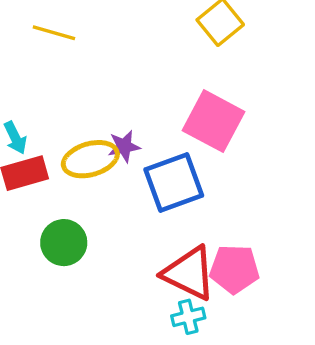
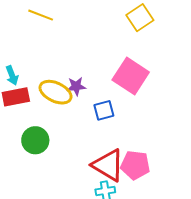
yellow ellipse: (90, 159) -> (56, 92), turned 36
blue square: (174, 182) -> (104, 110), size x0.6

